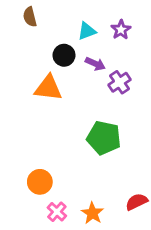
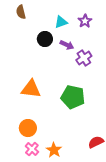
orange triangle: (48, 88) -> (31, 89), moved
pink cross: (57, 212) -> (32, 149), moved
orange star: (92, 213) -> (54, 150), moved

